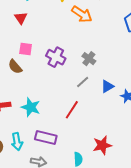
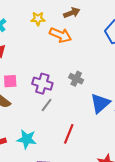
gray line: (83, 82) -> (47, 105), moved
blue triangle: (107, 86) -> (100, 103), size x1.5

